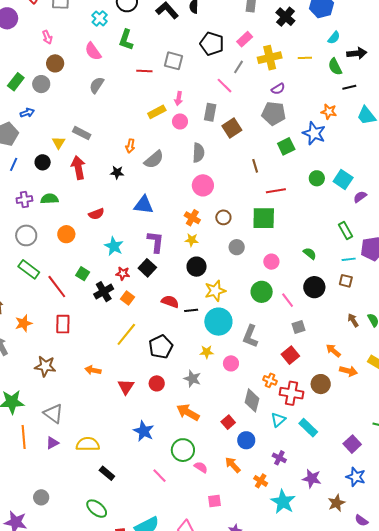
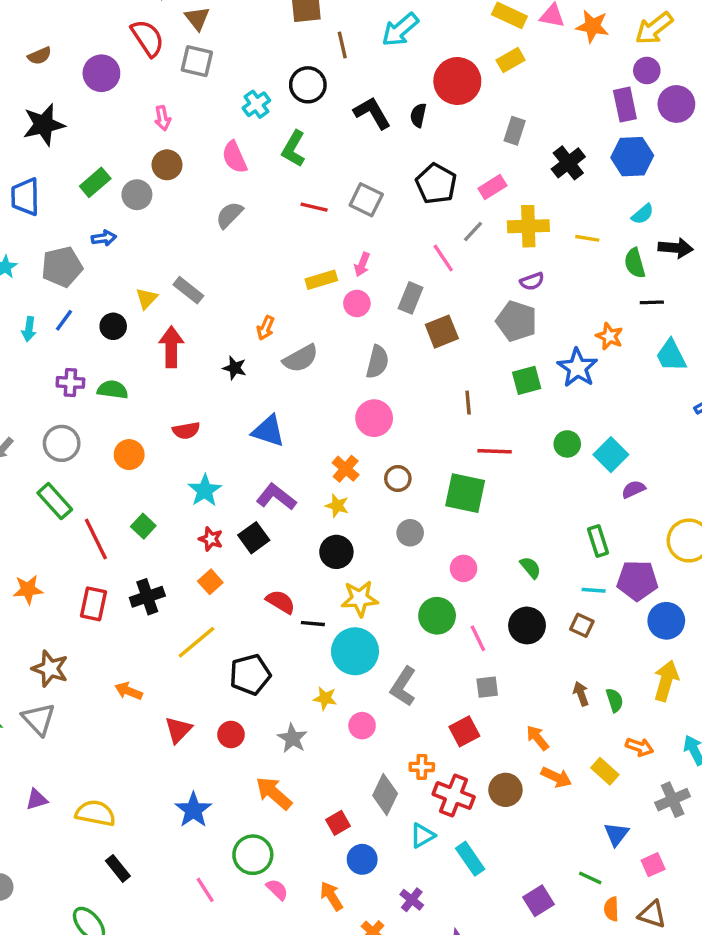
purple L-shape: (156, 242) -> (276, 497), turned -70
black cross: (104, 292) -> (147, 597), moved
orange cross: (270, 380) -> (422, 767), turned -32
gray triangle: (53, 414) -> (39, 719), moved

